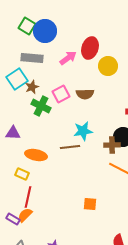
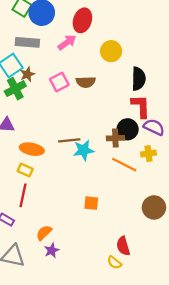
red ellipse: (90, 48) -> (82, 20), moved
green cross: (41, 106) -> (15, 89), moved, turned 36
cyan star: (83, 131) -> (84, 150), moved
yellow rectangle: (22, 174) -> (25, 170), moved
orange semicircle: (25, 215) -> (44, 233), moved

